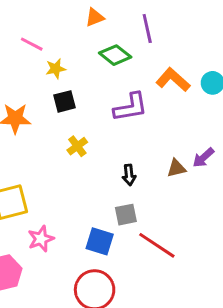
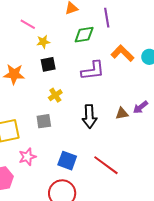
green diamond: (115, 55) -> (84, 35), turned -50
black arrow: (129, 175) -> (89, 116), size x1.6
gray square: (126, 215) -> (44, 121), moved

